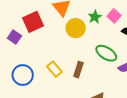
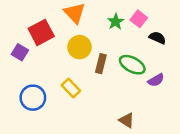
yellow circle: (76, 28) -> (80, 47), moved
brown rectangle: (78, 70) -> (101, 64), moved

